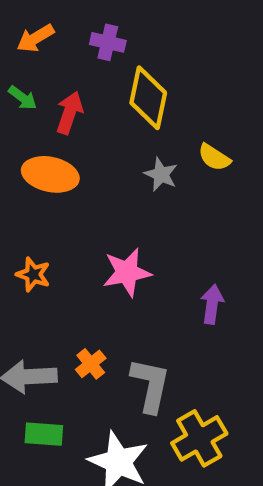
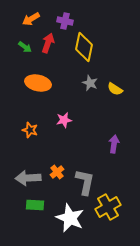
red arrow: (69, 113) -> (48, 43), moved
yellow semicircle: (214, 157) -> (115, 89), moved
pink star: (127, 272) -> (64, 120), moved, size x0.7

